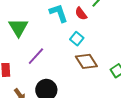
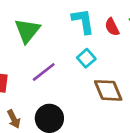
cyan square: (77, 39) -> (86, 58), moved

